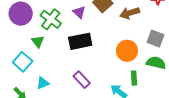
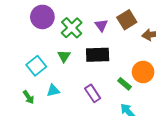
green triangle: (38, 41) -> (64, 56), moved
green rectangle: (134, 78) -> (124, 84), moved, turned -56

